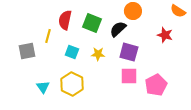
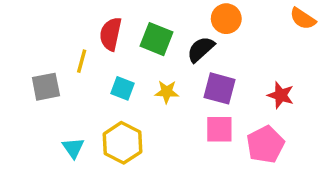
red star: (165, 35) -> (281, 95), moved

